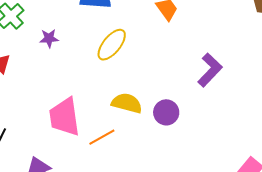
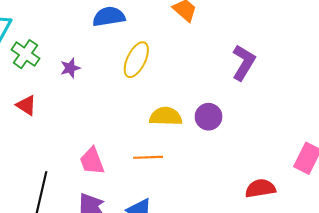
pink trapezoid: (64, 117) -> (92, 161), moved, size x0.7
orange line: (102, 137) -> (148, 157), turned 40

